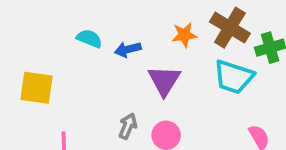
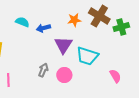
cyan trapezoid: (234, 77) -> (87, 56), moved

